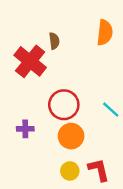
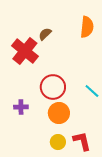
brown semicircle: (54, 41) -> (45, 34), turned -128

